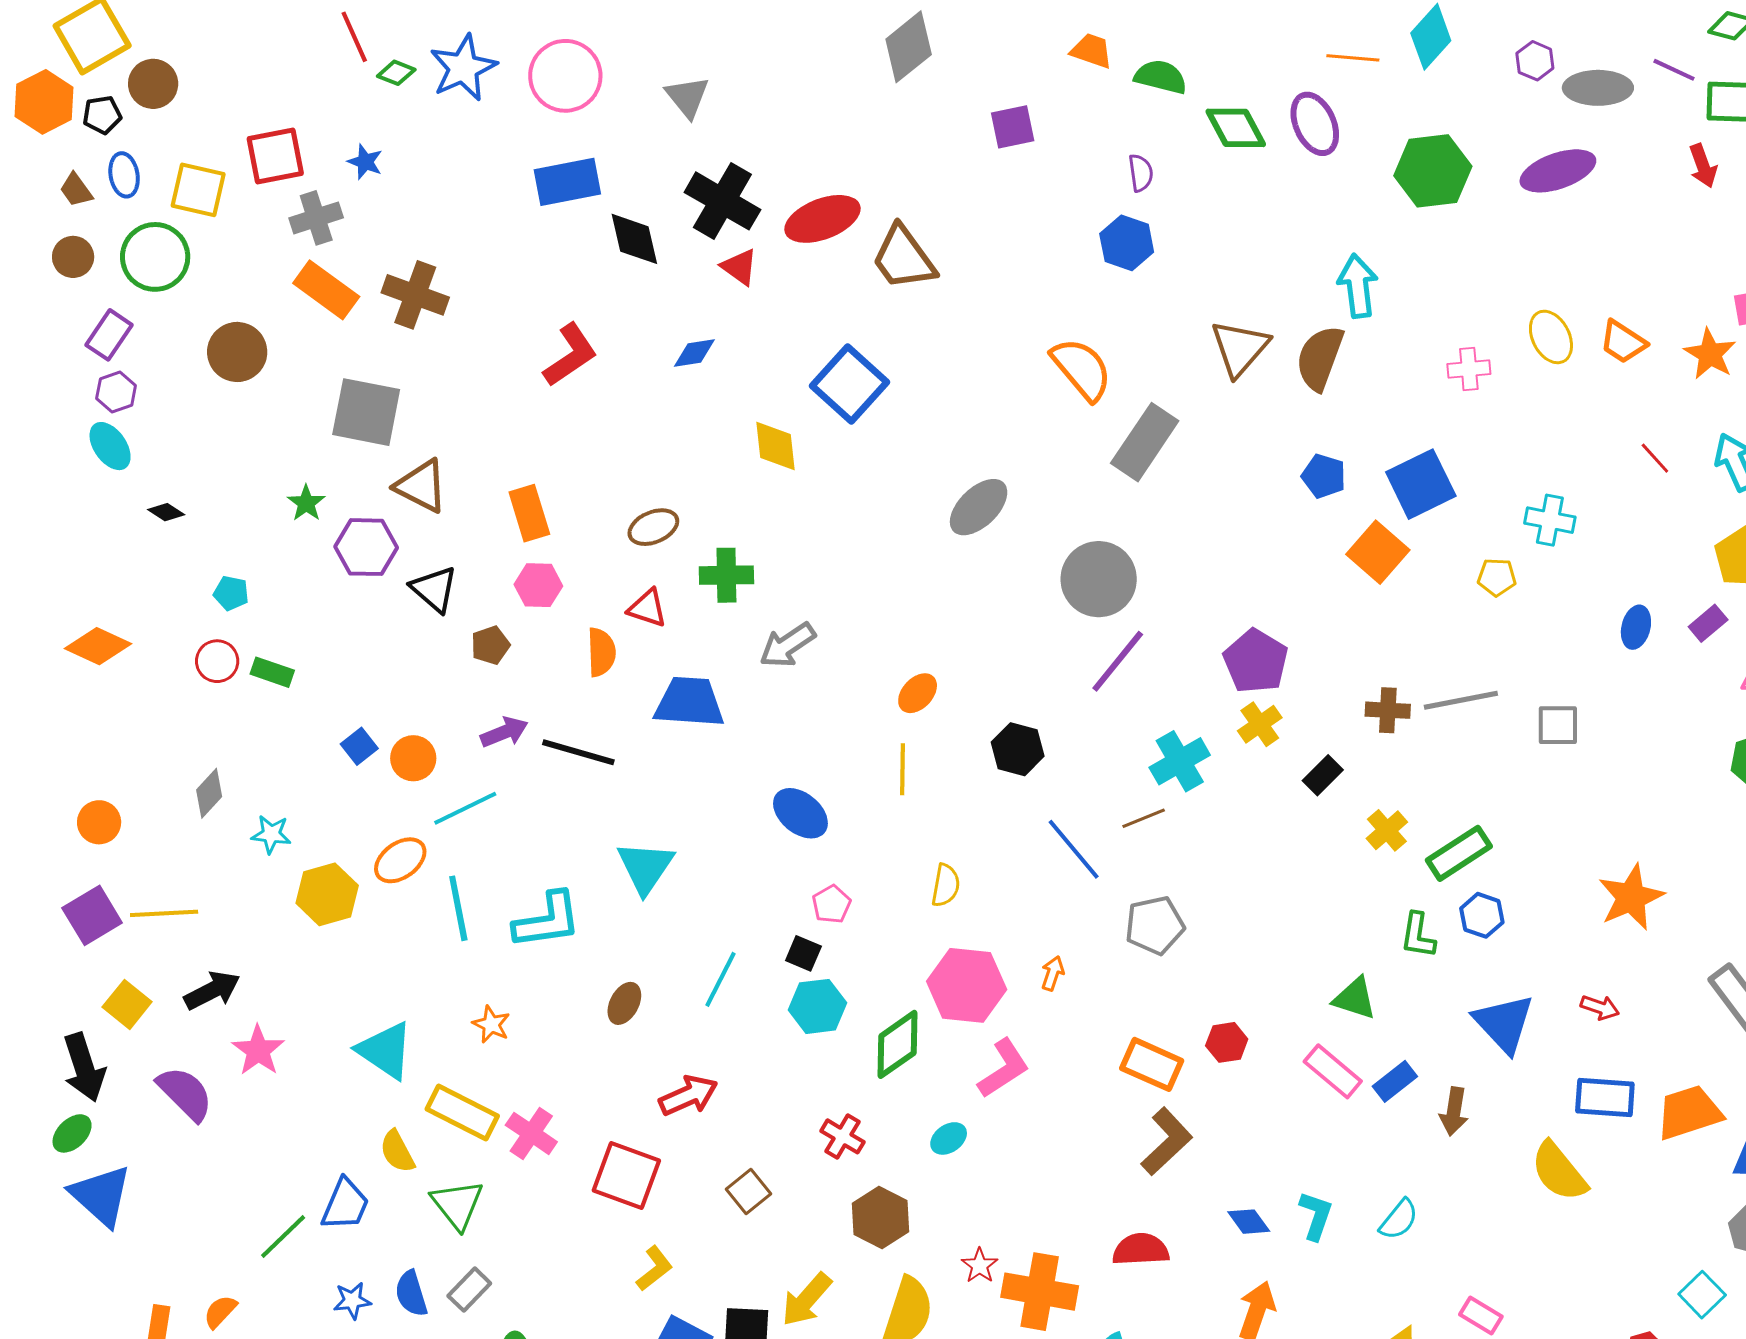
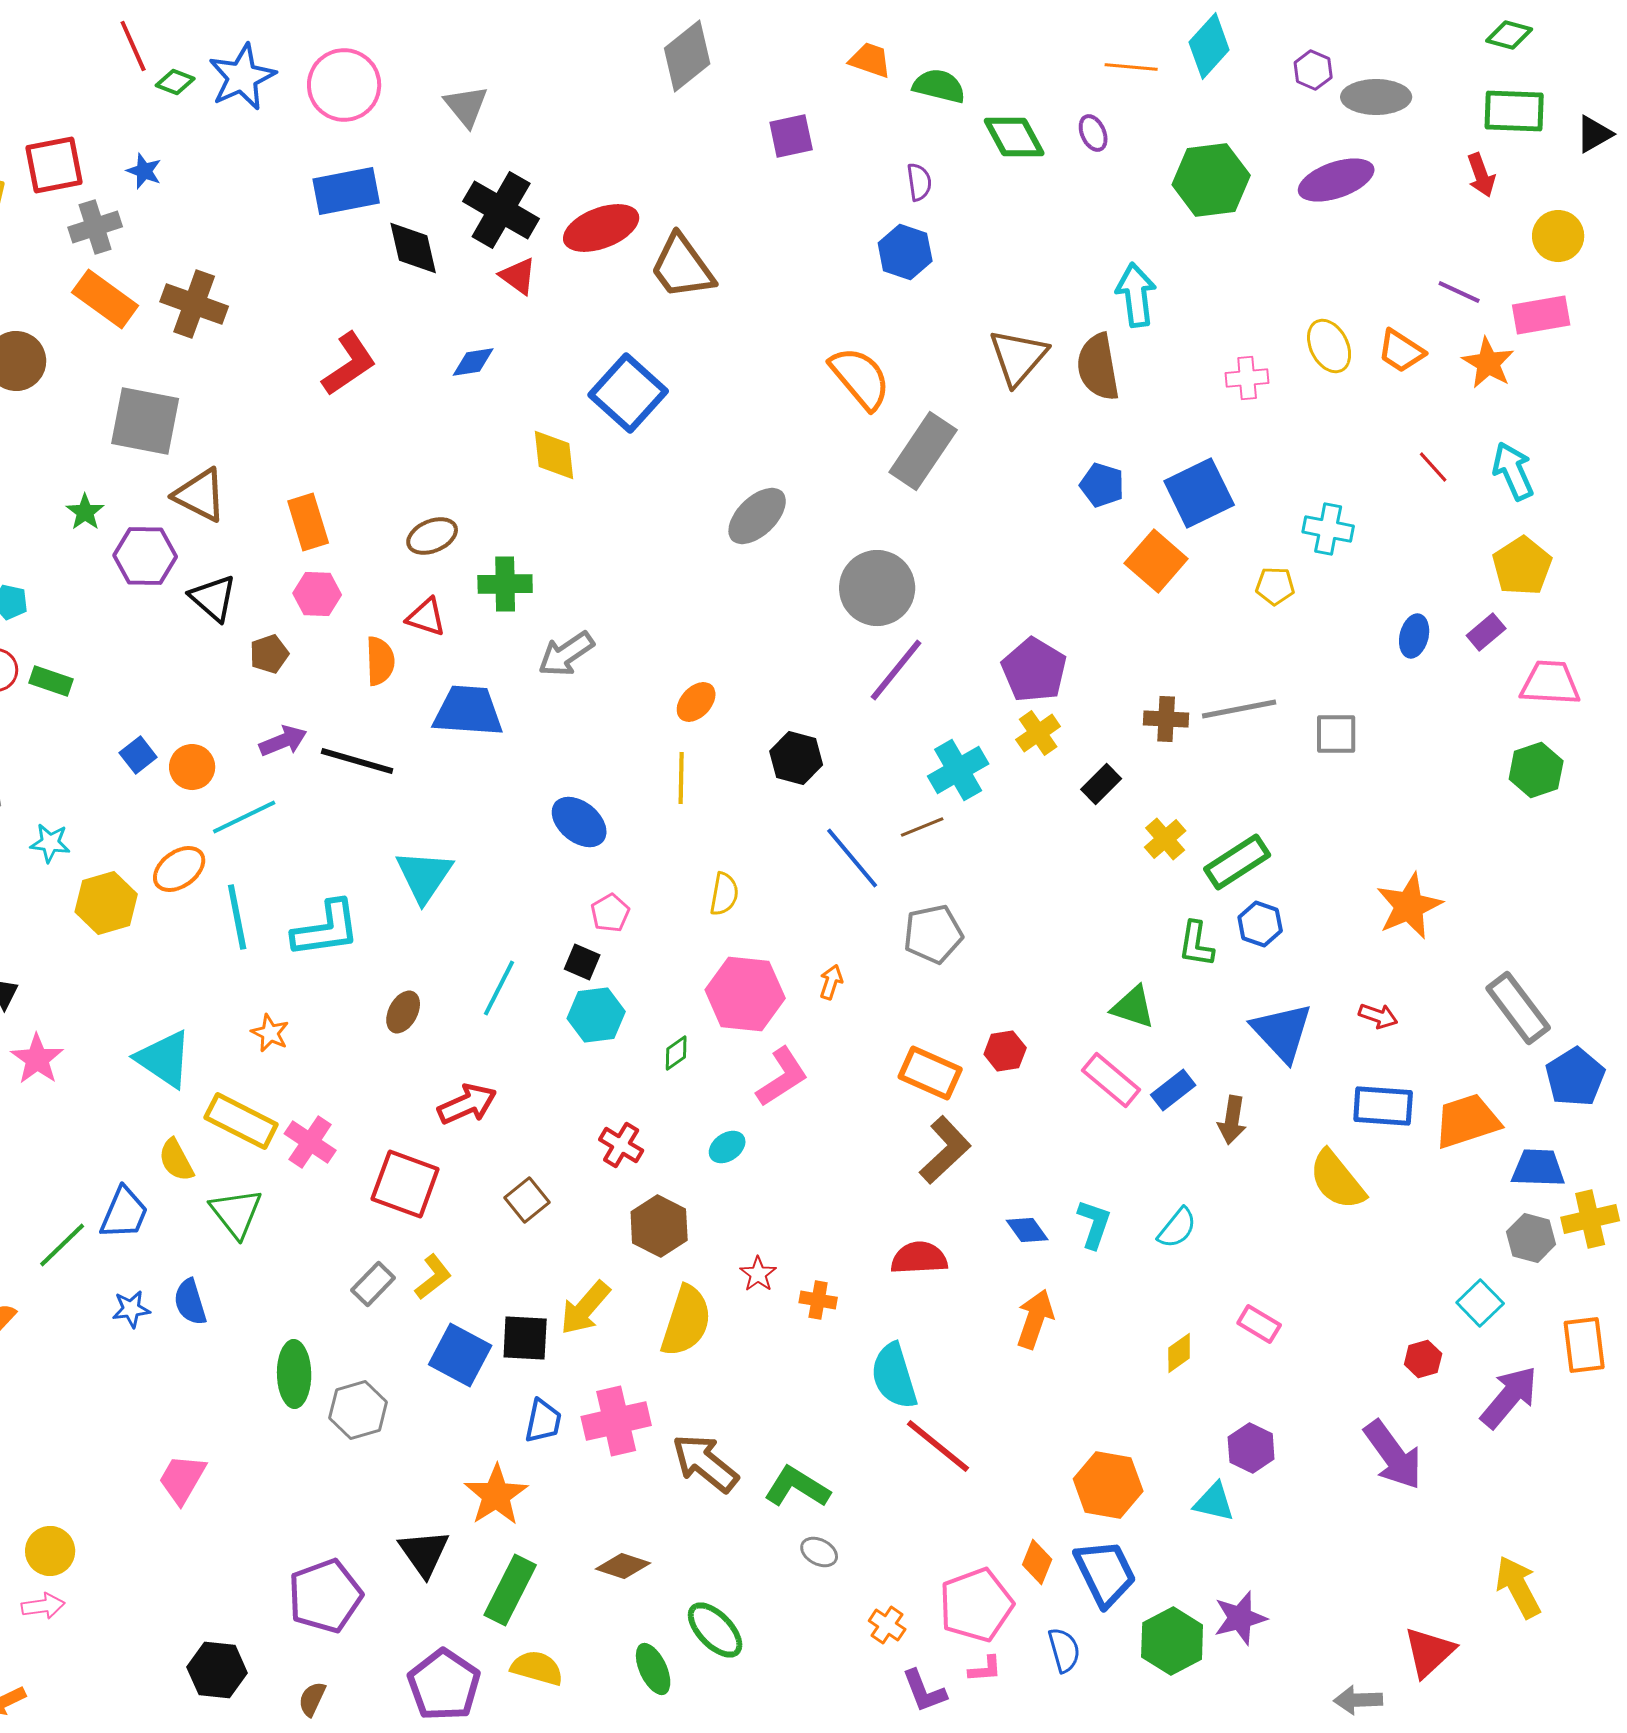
purple line: (1674, 70) -> (1459, 292), moved
purple ellipse: (1315, 124) -> (1093, 133), size x0.6
brown semicircle: (1320, 358) -> (1098, 367), turned -30
green diamond: (898, 1044) -> (676, 1053), size x0.5
gray rectangle: (469, 1290) -> (373, 1284), moved
orange cross: (1040, 1292) -> (818, 1300), size x0.5

